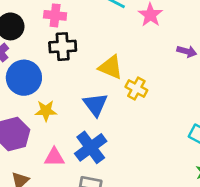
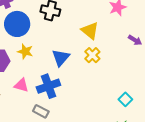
yellow triangle: (111, 67) -> (90, 31), moved

